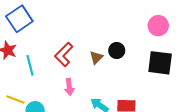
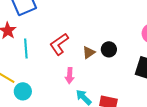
pink arrow: (69, 87) -> (70, 76), moved

